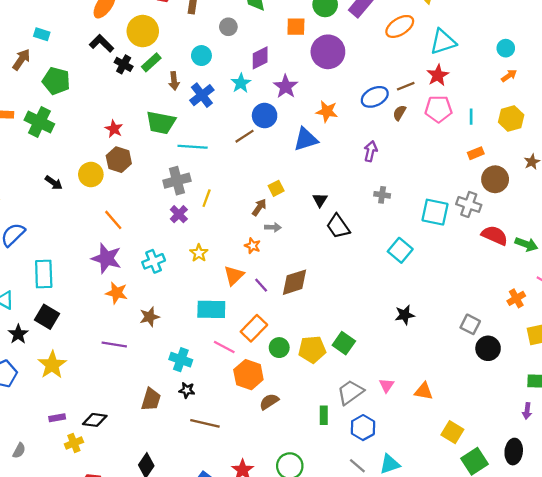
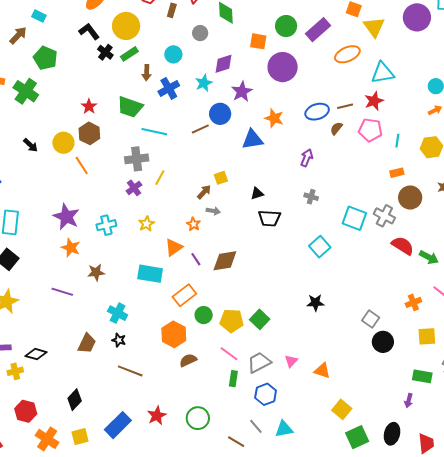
black triangle: (320, 200) -> (257, 193), turned 32
orange line: (113, 220) -> (82, 166), moved
black trapezoid: (338, 226) -> (269, 218), turned -60
pink line: (224, 347) -> (229, 354), moved

